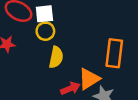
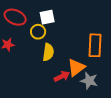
white square: (44, 14) -> (47, 17), moved

